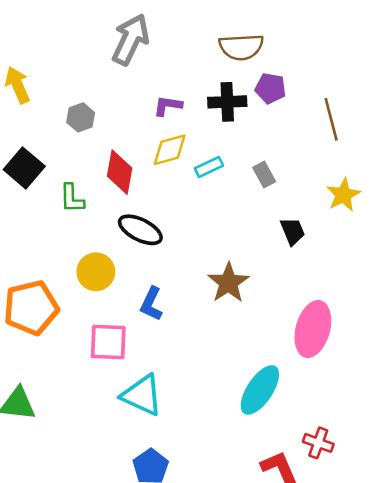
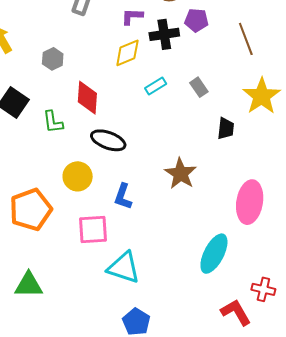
purple L-shape: (168, 106) -> (132, 16), moved
yellow diamond: (170, 150) -> (127, 53), moved
yellow star: (343, 195) -> (262, 96), size x1.4
black trapezoid: (293, 231) -> (226, 129), turned 35

